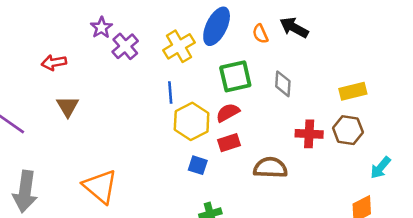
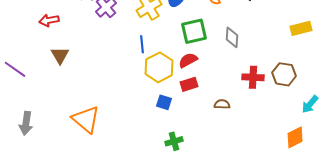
yellow rectangle: (353, 91) -> (301, 28), moved
brown semicircle: (270, 168) -> (222, 104), size x0.6
gray arrow: (25, 191) -> (26, 123), size x0.7

